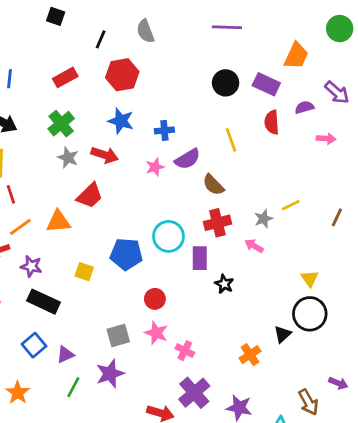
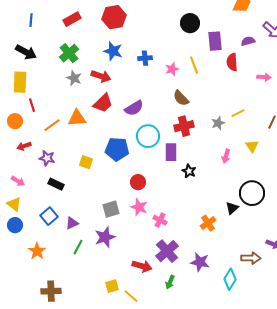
purple rectangle: (266, 84) -> (215, 41), moved, turned 60
red semicircle: (272, 122) -> (232, 62), moved
pink arrow: (326, 139) -> (264, 77), moved
purple semicircle: (188, 159) -> (134, 108), moved
pink star: (155, 167) -> (172, 69), moved
red trapezoid: (90, 196) -> (103, 103), moved
orange triangle: (58, 221) -> (77, 118), moved
orange line: (20, 227) -> (52, 125), moved
pink arrow: (254, 246) -> (226, 156), moved, turned -104
yellow triangle: (310, 279) -> (252, 146), moved
black rectangle: (43, 302) -> (56, 184), size x0.7
brown arrow: (308, 402) -> (251, 258), turned -60

